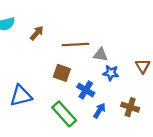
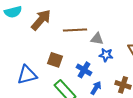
brown arrow: (37, 33) -> (41, 20), size x1.6
brown square: (62, 73) -> (55, 60), moved

